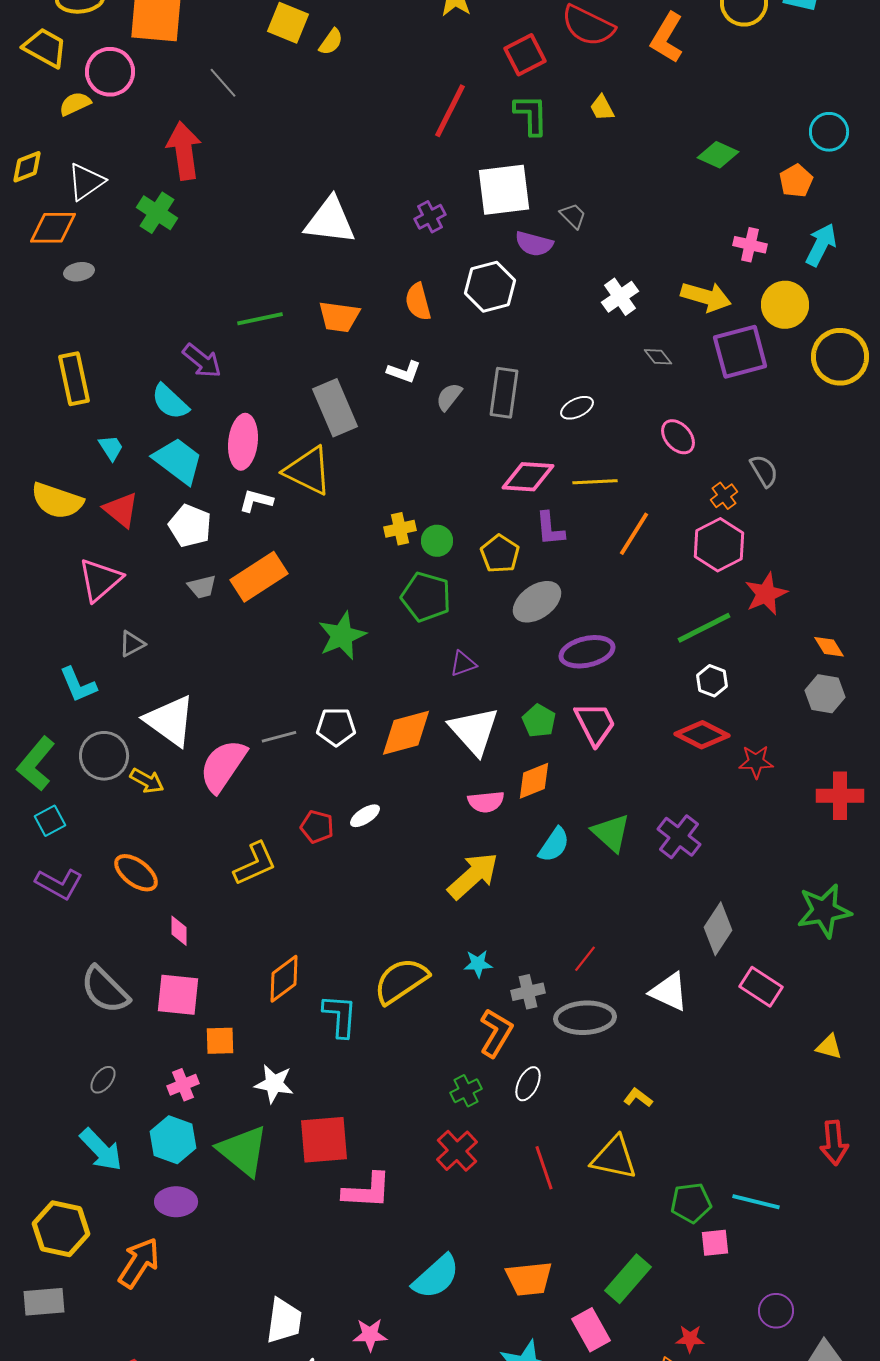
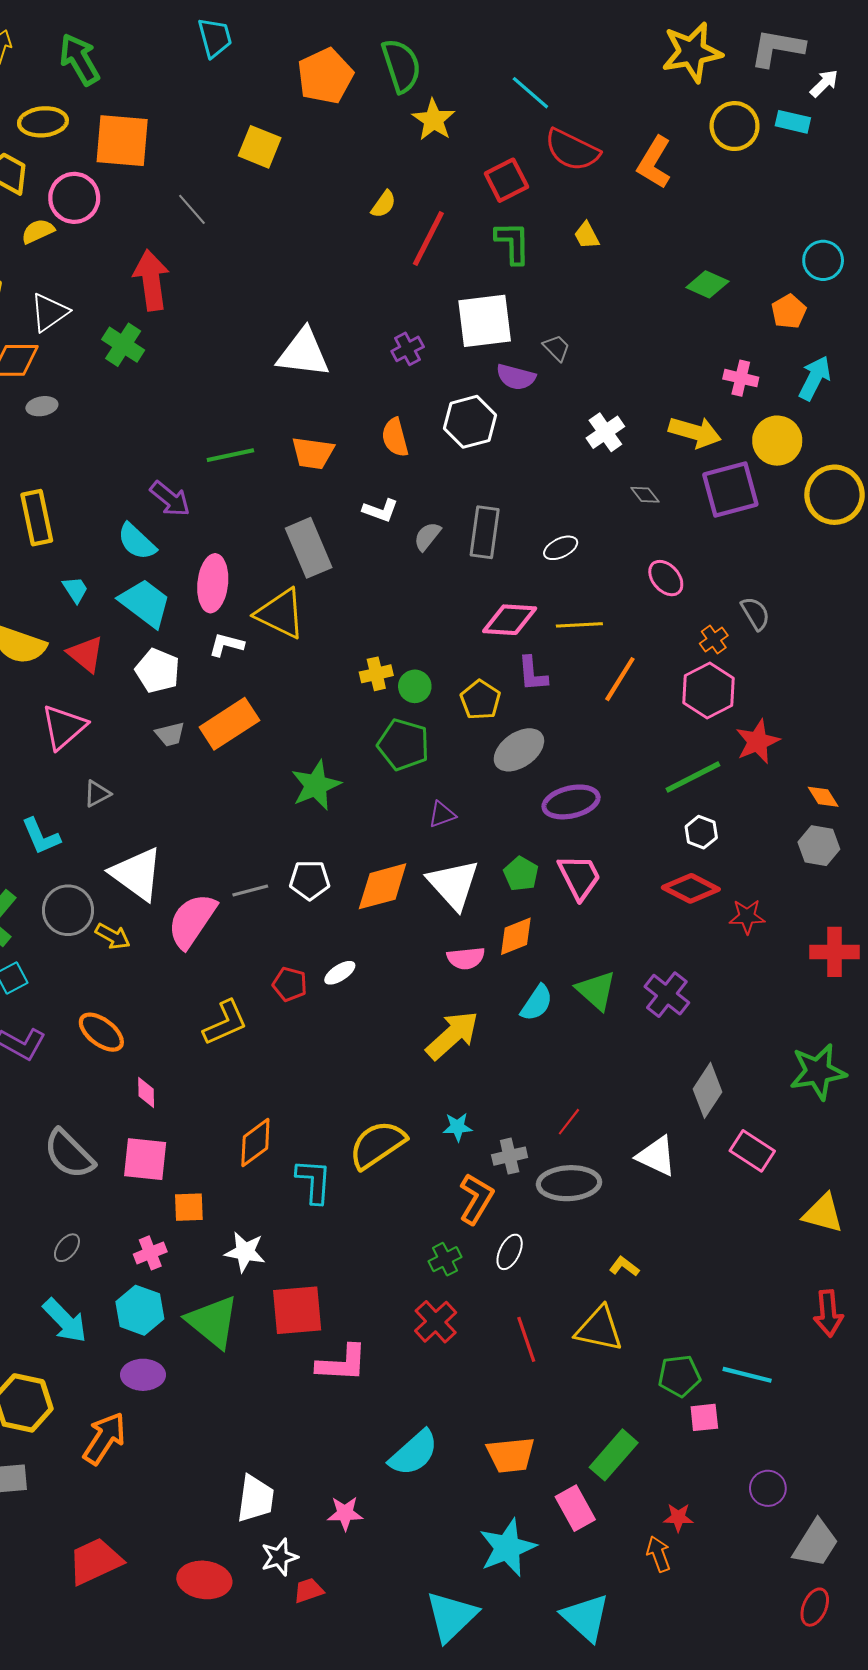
yellow semicircle: (331, 42) -> (384, 204), moved
yellow triangle: (829, 1047) -> (823, 1213), size x1.5

